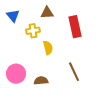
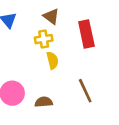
brown triangle: (47, 13) -> (51, 16), turned 40
yellow cross: (33, 31) -> (44, 39), moved

